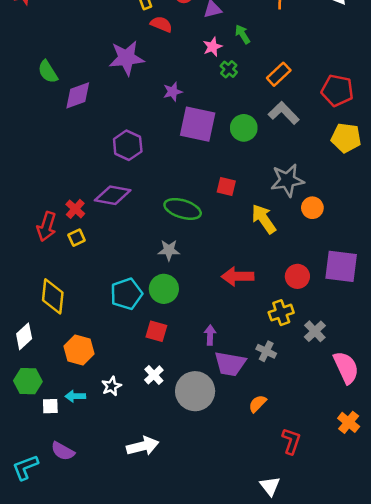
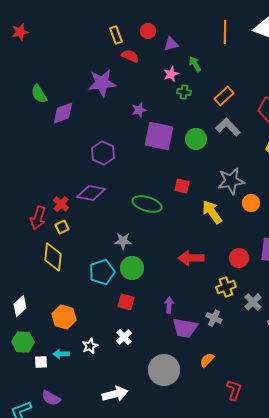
green cross: (229, 69) -> (184, 92), turned -32
gray star: (169, 250) -> (123, 241), moved
yellow diamond: (53, 296) -> (53, 257), moved
gray circle: (195, 391) -> (164, 370), moved

